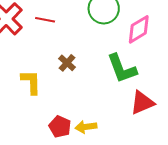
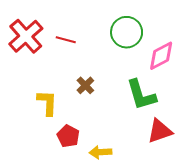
red pentagon: (60, 127) -> (68, 136), moved

